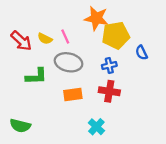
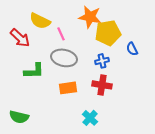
yellow semicircle: (45, 39) -> (40, 21), moved, size x1.5

